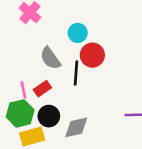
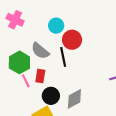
red rectangle: (42, 89) -> (40, 76), turned -32
green hexagon: (20, 113) -> (19, 62), moved

